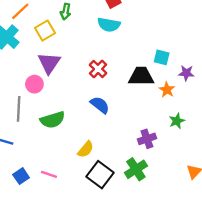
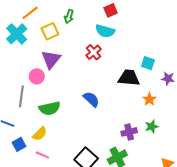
red cross: (98, 69) -> (94, 52), moved
orange star: (167, 90) -> (149, 99), moved
green star: (177, 121) -> (152, 127), moved
yellow semicircle: (86, 149) -> (40, 134), moved
blue square: (21, 176) -> (19, 144), moved

